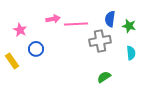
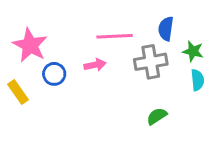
pink arrow: (53, 19) -> (95, 65), moved
green star: (129, 26) -> (193, 51), moved
pink star: (20, 30) -> (30, 45), size x1.6

